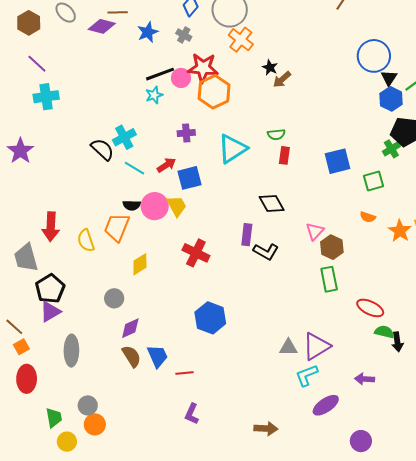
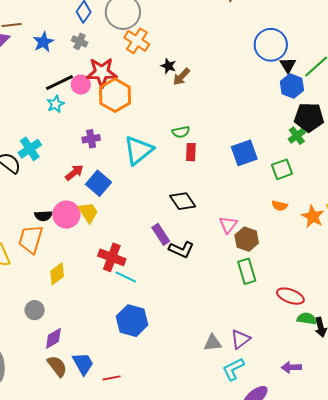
cyan line: (134, 168) -> (126, 277), moved
blue square: (190, 178) -> (98, 183), turned -30
purple rectangle: (247, 235) -> (161, 234), turned -35
purple triangle: (316, 346) -> (240, 339), size x0.7

